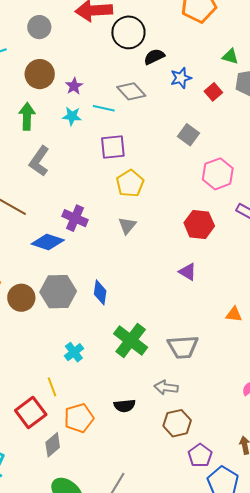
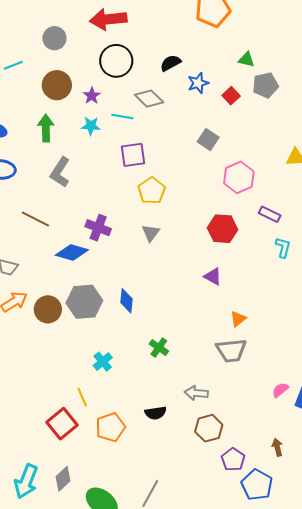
black circle: (128, 32) -> (116, 61), moved
orange triangle: (234, 314) -> (238, 319), moved, turned -42
green cross: (131, 341) -> (159, 348), size x0.6
gray trapezoid: (183, 347) -> (231, 350), moved
gray diamond: (53, 445) -> (63, 479), moved

